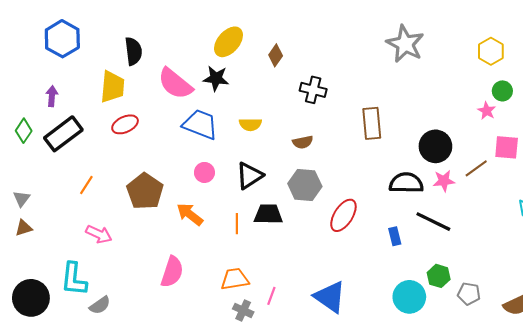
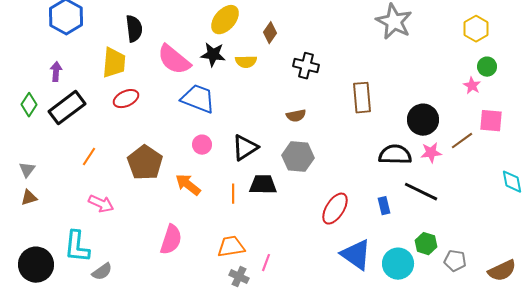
yellow semicircle: (250, 124) -> (246, 62), moved
red ellipse: (343, 215) -> (335, 209), moved
blue triangle: (330, 297) -> (356, 255), moved

